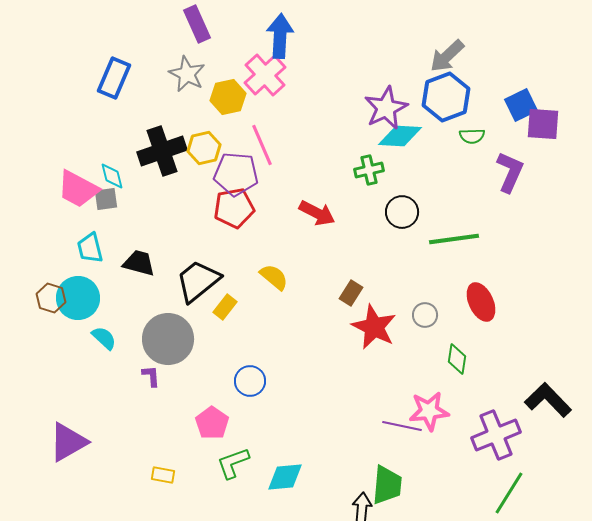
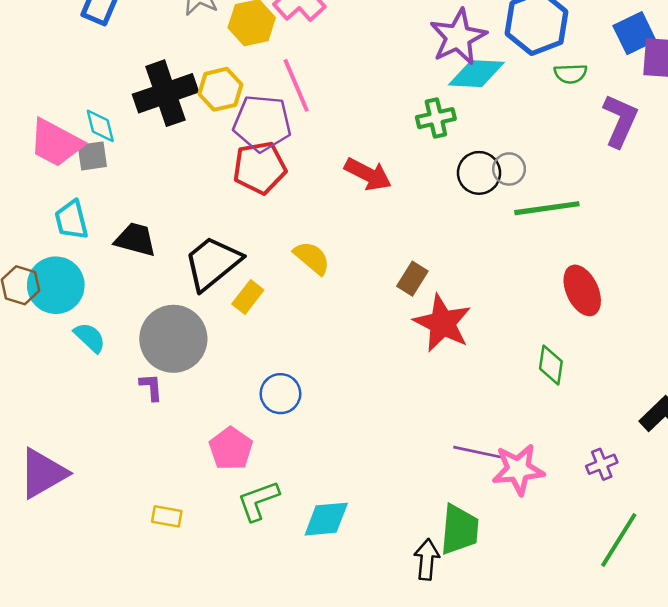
gray circle: (425, 315) -> (509, 169), moved
pink star: (429, 411) -> (518, 469), moved
purple cross: (496, 435) -> (602, 464), size x0.5

